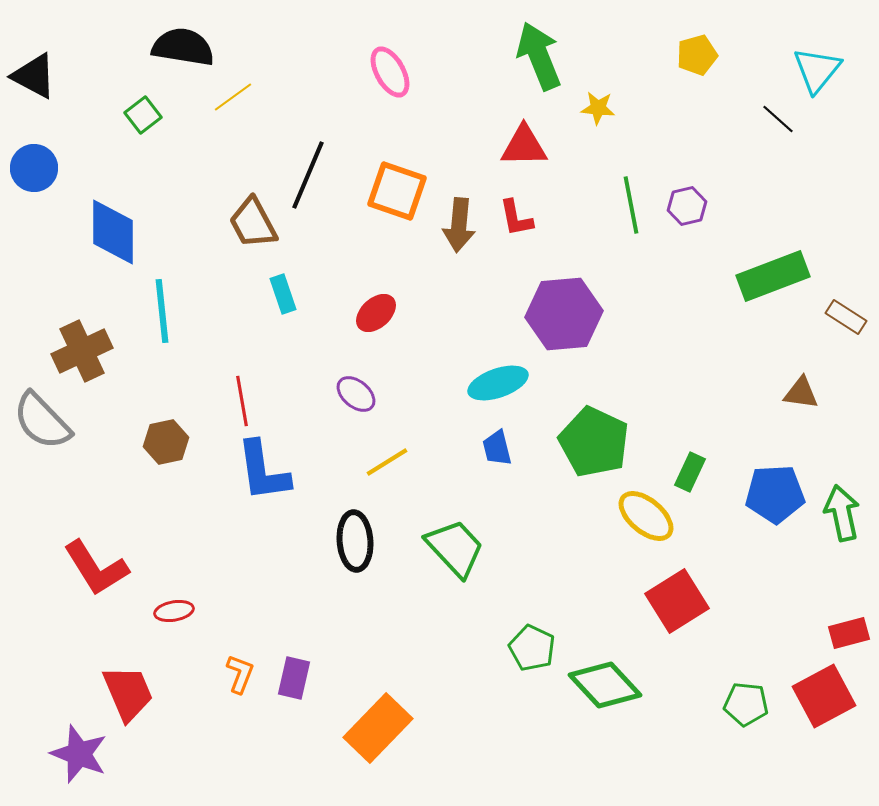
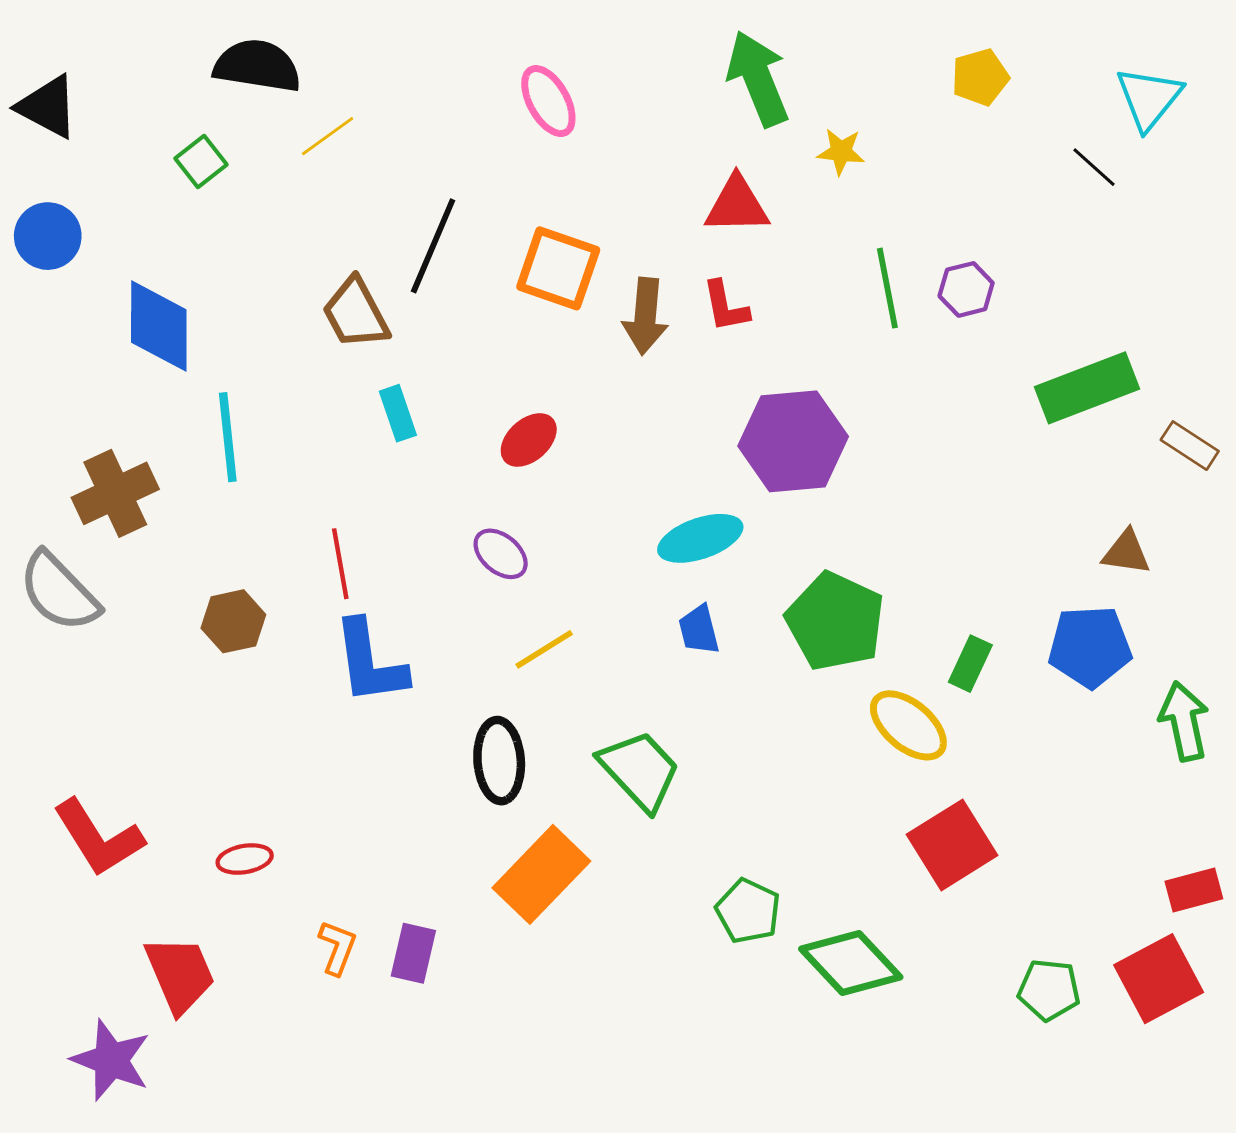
blue pentagon: (775, 494) -> (1090, 647), moved
red L-shape: (96, 568) -> (98, 838), moved
orange rectangle: (378, 728) -> (541, 874), moved

